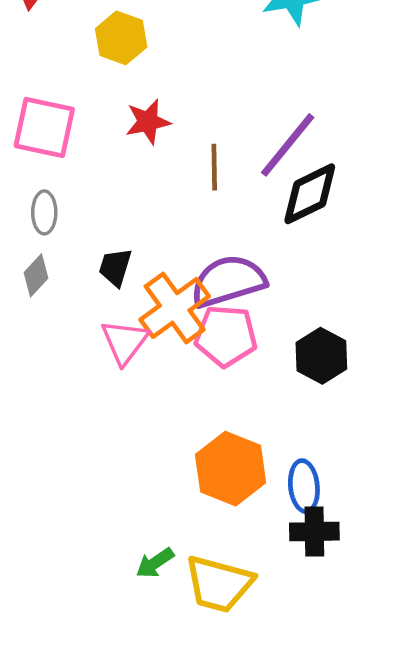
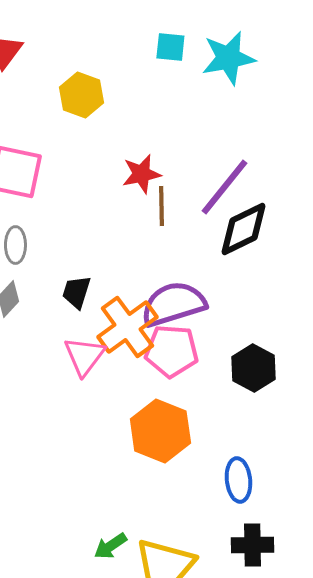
red star: (148, 122) -> (141, 174), moved
orange hexagon: (231, 469) -> (160, 431), moved
black cross: (314, 532) -> (252, 545), moved

